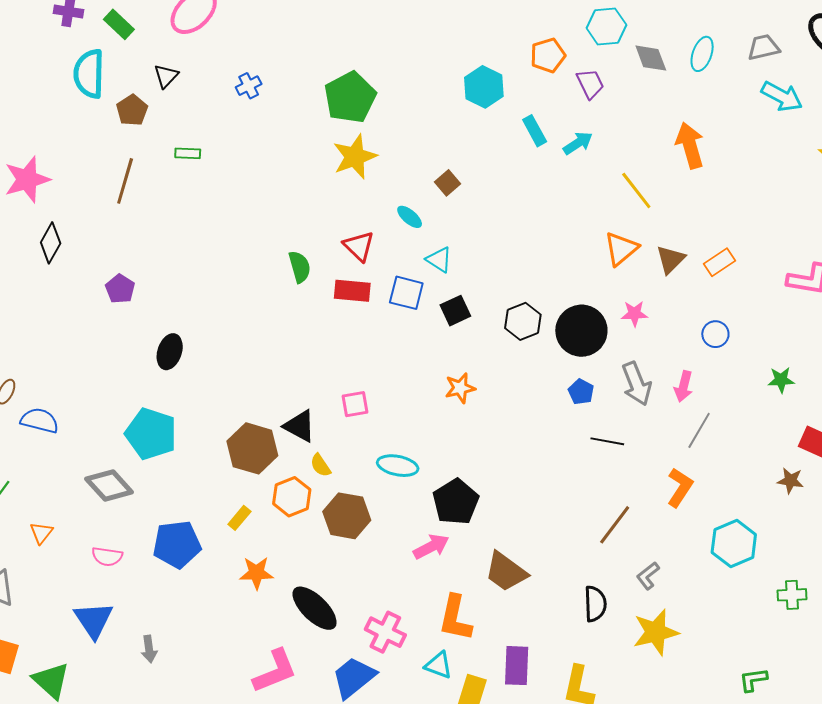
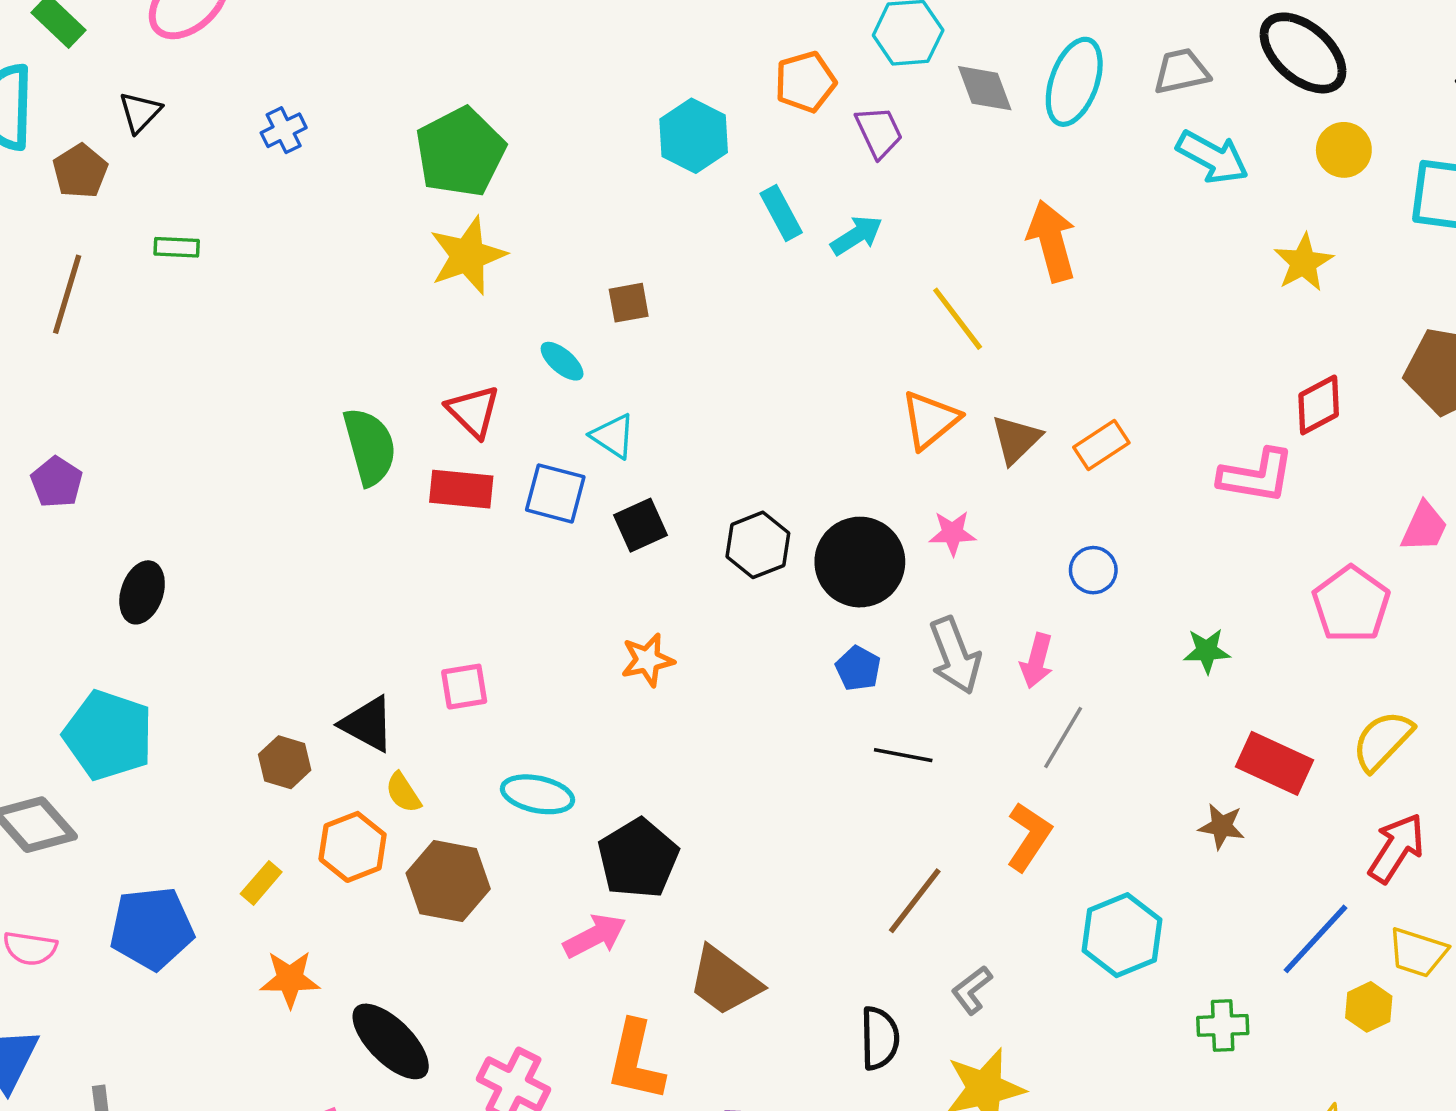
cyan ellipse: (702, 54) -> (1074, 82), size x1.4
brown square: (447, 183) -> (629, 303), turned 30
green semicircle: (300, 267) -> (370, 447), size x1.4
brown hexagon: (252, 448) -> (285, 762), size x0.6

